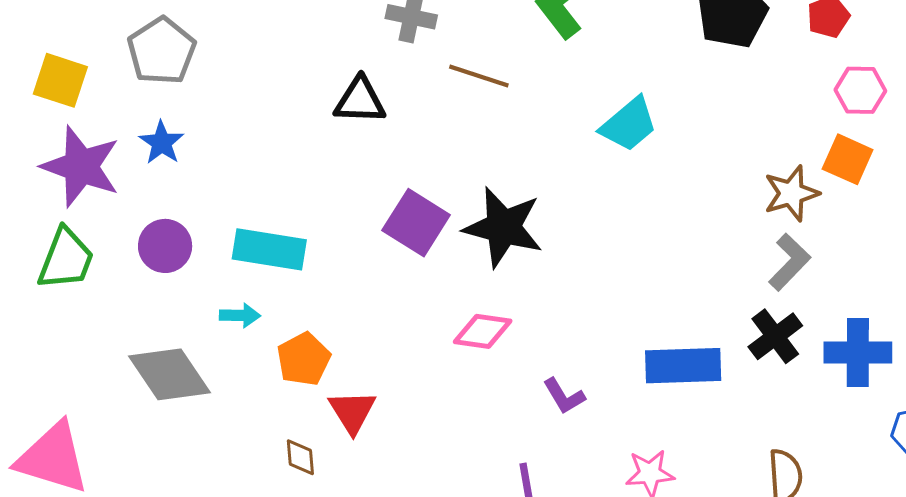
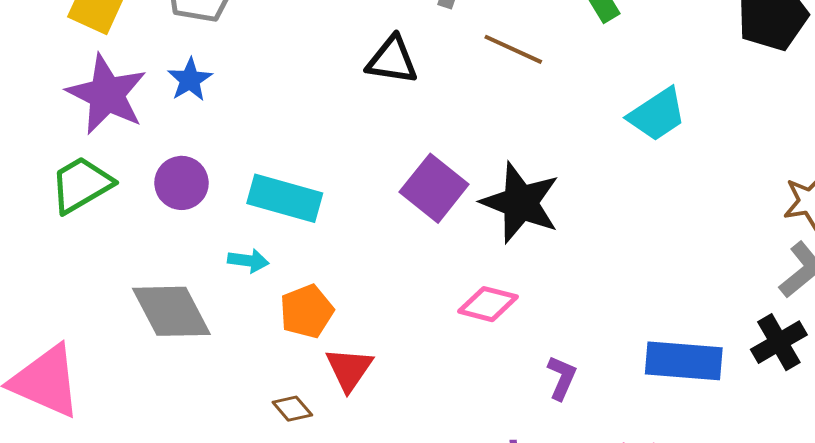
green trapezoid: (66, 259) -> (81, 185), turned -148
purple L-shape: (564, 396) -> (562, 378), turned -132
brown diamond: (300, 457) -> (292, 409), turned -42

